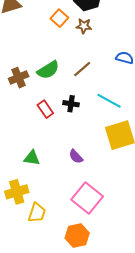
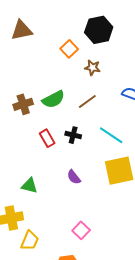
brown star: (84, 26) -> (92, 68), moved
purple semicircle: (76, 157) -> (74, 177), moved
pink square: (87, 198) -> (81, 230), size x0.6

